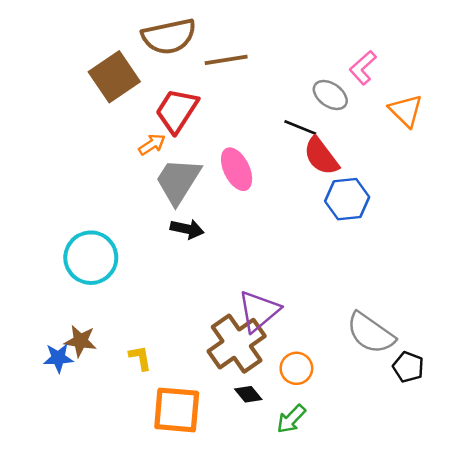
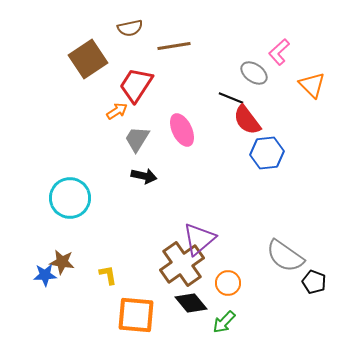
brown semicircle: (169, 36) -> (130, 28), size x0.6
gray trapezoid: (178, 181) -> (137, 139), size x0.7
black diamond: (248, 394) -> (191, 303), size x1.5

